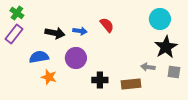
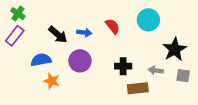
cyan circle: (160, 19) -> (148, 20), moved
black arrow: (55, 33) -> (58, 35), turned 30
black cross: (100, 80) -> (123, 66), moved

